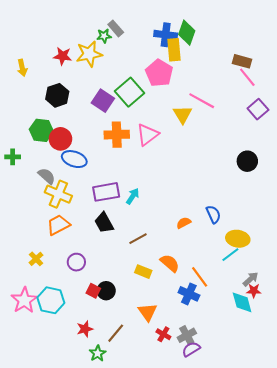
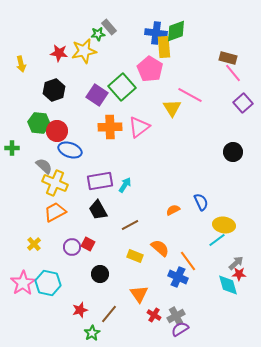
green diamond: (187, 33) -> (176, 31), turned 50
red square: (93, 291) -> (88, 244), moved

